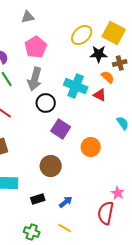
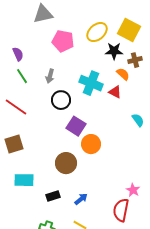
gray triangle: (28, 17) -> (43, 14), size x1.5
pink pentagon: (36, 47) -> (63, 41), moved, turned -30
gray arrow: (35, 79) -> (50, 76), size x0.6
orange circle: (91, 147) -> (91, 144), moved

